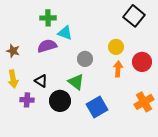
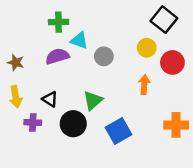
yellow circle: (116, 47) -> (147, 48), moved
gray circle: (85, 59) -> (104, 56), moved
red circle: (142, 62) -> (172, 62), moved
green triangle: (76, 82) -> (93, 100), turned 42
orange cross: (144, 102) -> (176, 125), turned 30

